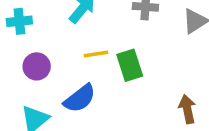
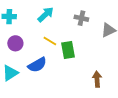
yellow line: (96, 54) -> (50, 41), turned 32

